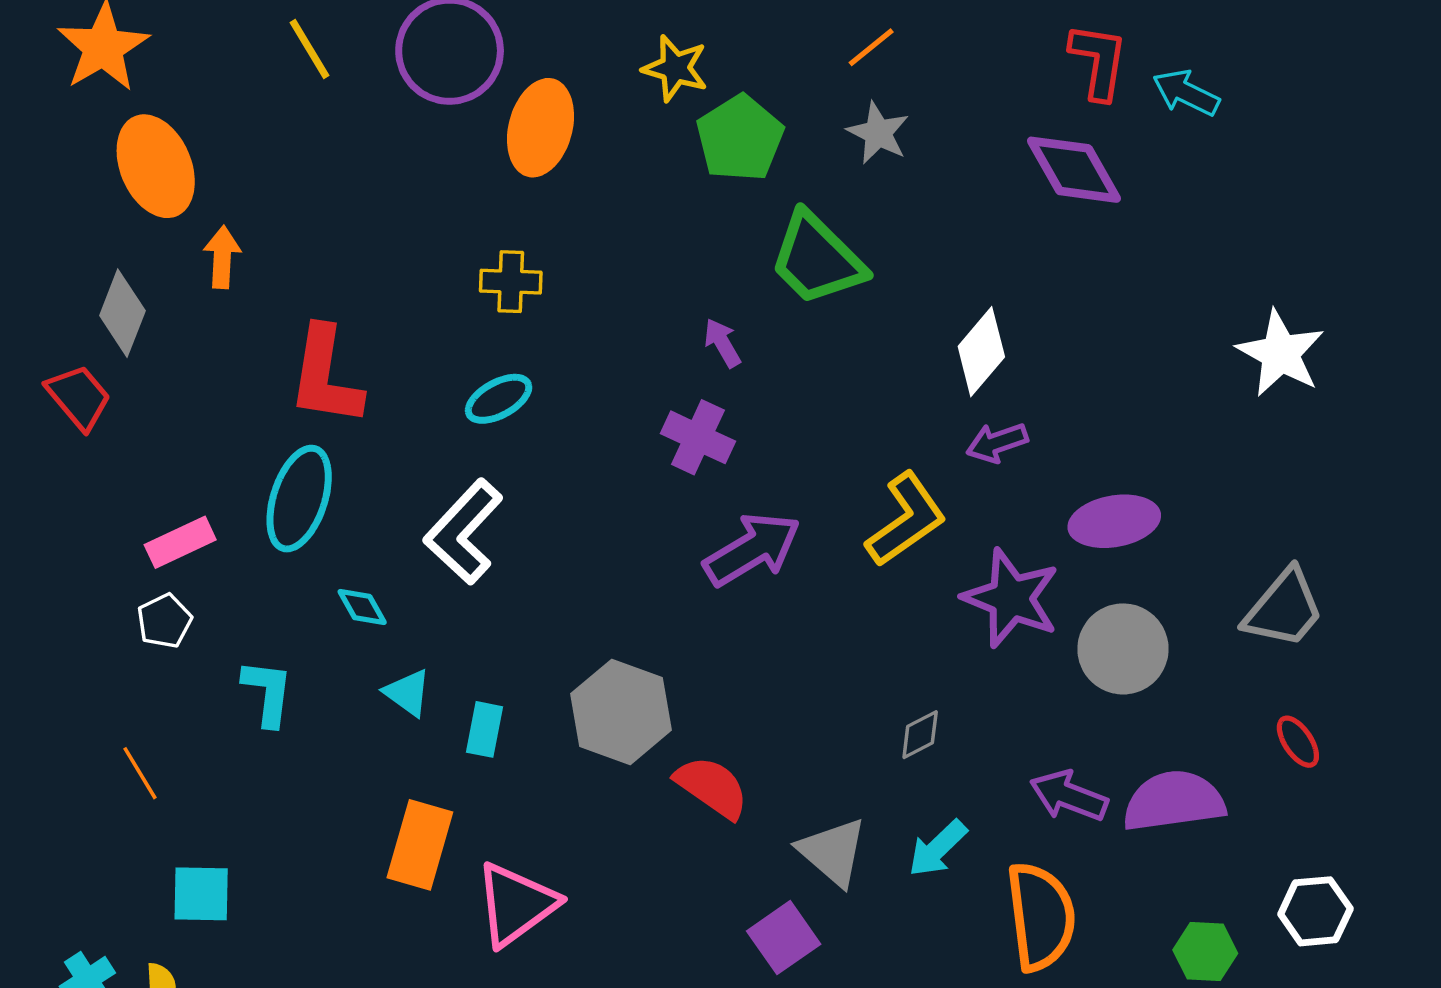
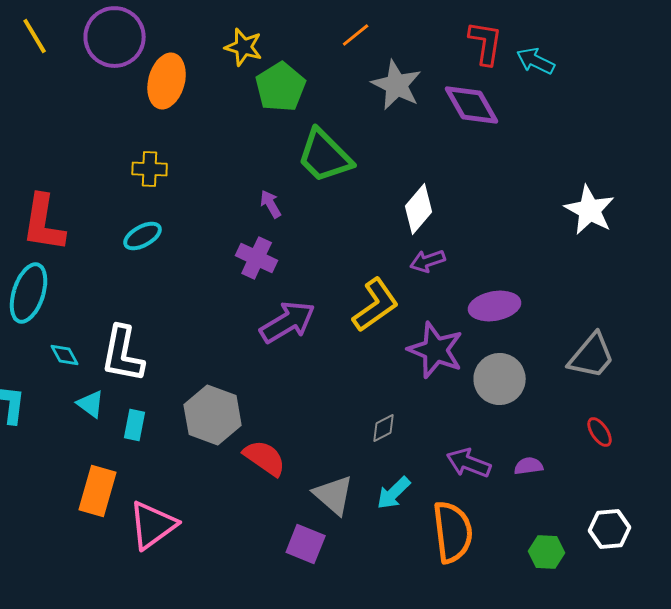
gray star: (878, 133) -> (397, 85), moved, size x1.4
white L-shape: (464, 532) -> (123, 354), moved, turned -32
purple semicircle: (1174, 801) -> (529, 466), size x0.5
purple square: (784, 938) -> (306, 544), turned -33

